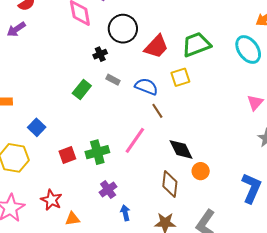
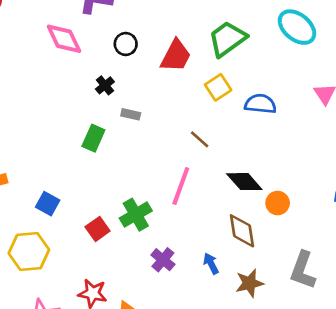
black circle: (123, 29) -> (126, 44), size x0.6
blue semicircle: (146, 87) -> (260, 104), moved
blue arrow: (125, 213) -> (211, 264), moved

